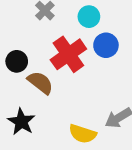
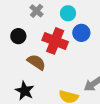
red cross: (68, 54) -> (55, 41), turned -30
black circle: (17, 61) -> (18, 36), moved

